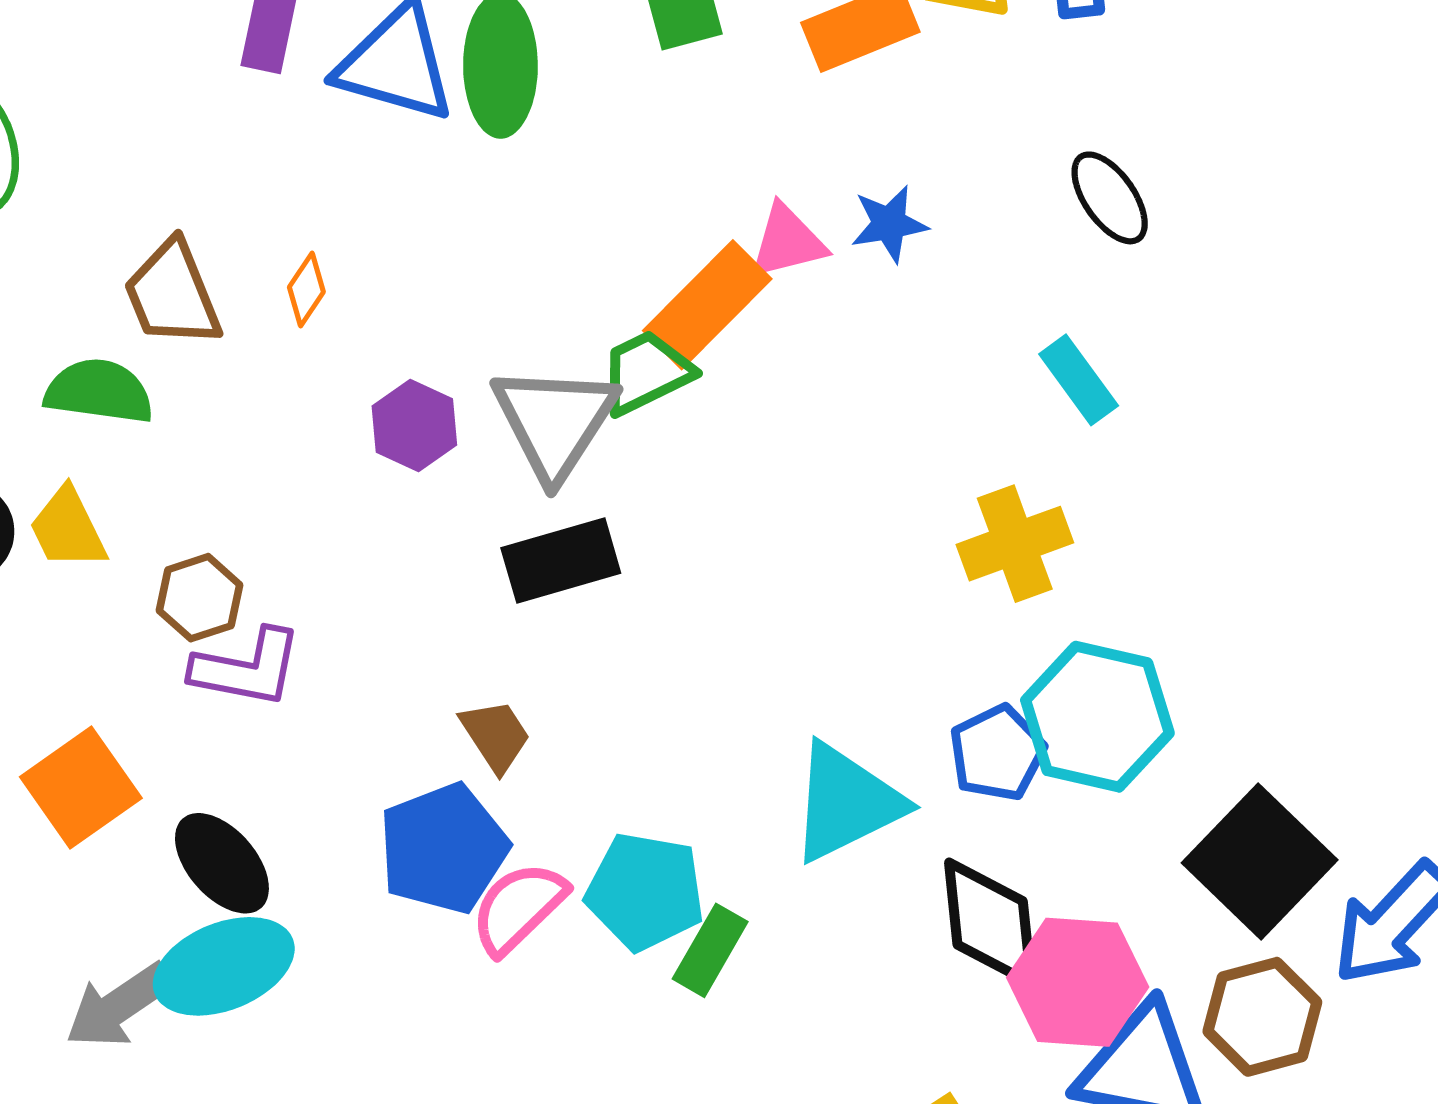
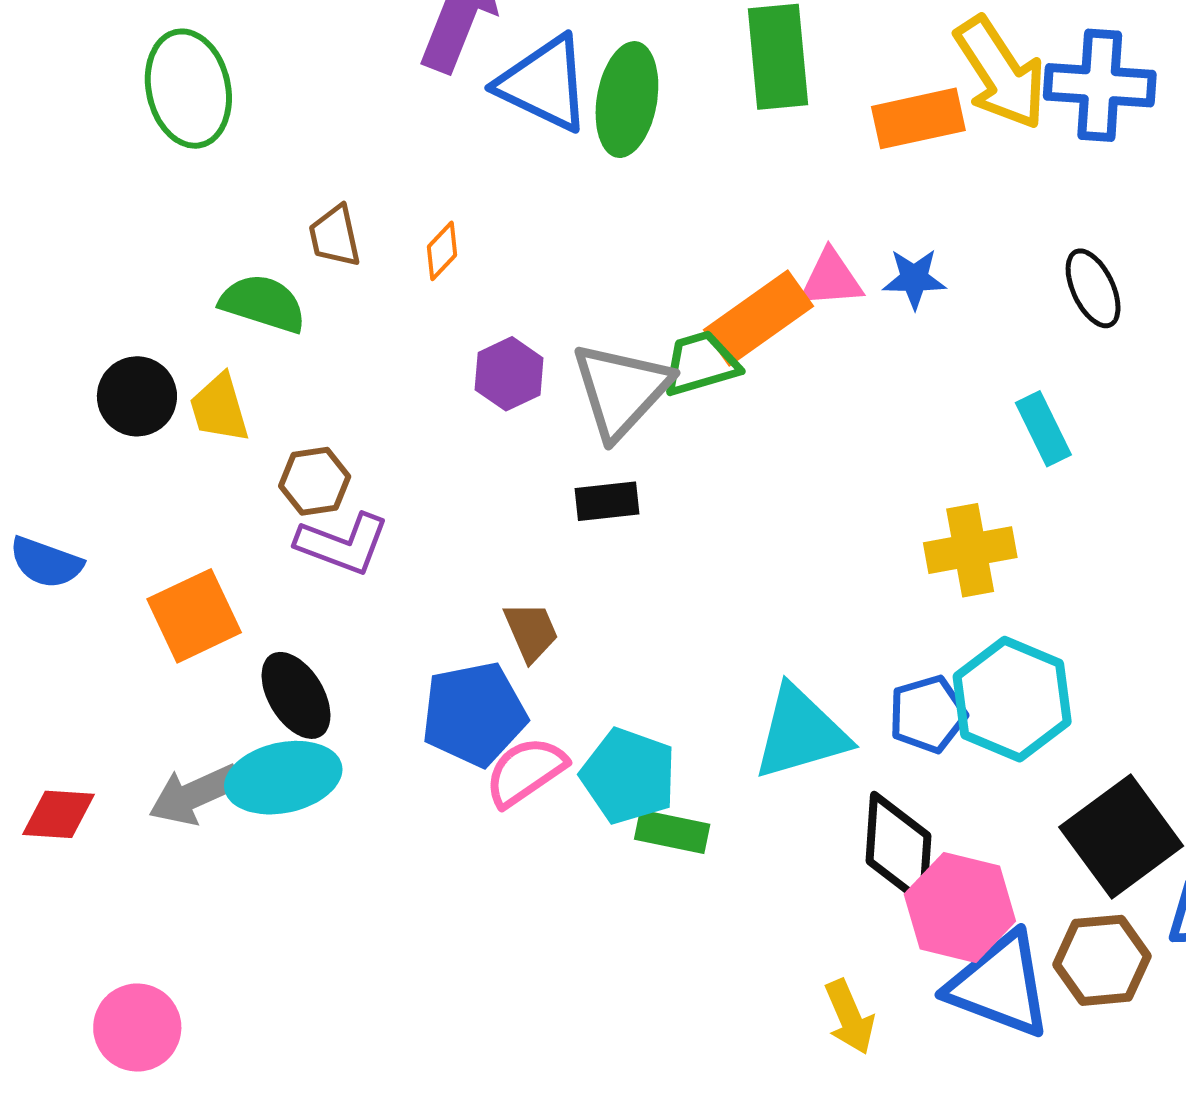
brown trapezoid: (172, 294) -> (335, 236), size x0.7
black rectangle: (561, 560) -> (607, 501), size x0.7
green rectangle: (710, 950) -> (672, 832), turned 62

